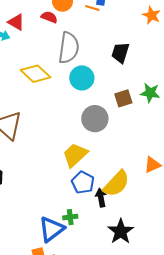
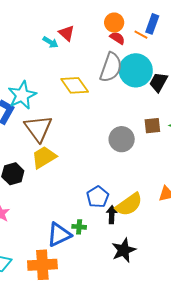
red semicircle: (49, 17) -> (117, 38), moved
cyan circle: (82, 78) -> (136, 70), moved, size x1.4
yellow trapezoid: (75, 155) -> (44, 157), moved

